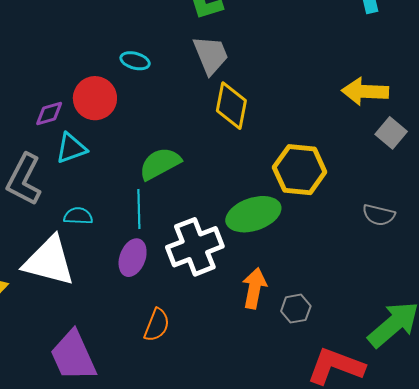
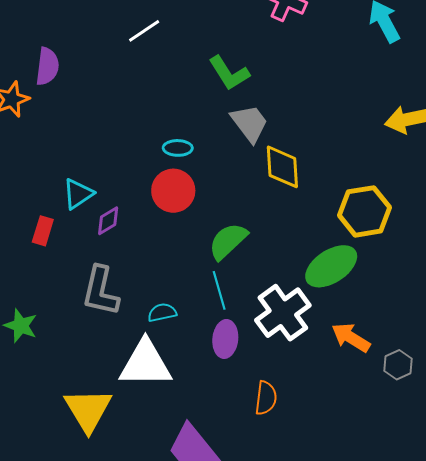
red circle: (95, 98) -> (173, 191), moved
cyan triangle: (71, 148) -> (78, 194), moved
orange arrow: (254, 288) -> (351, 338), turned -54
gray hexagon: (296, 309) -> (398, 365), moved

